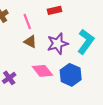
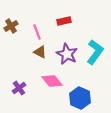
purple star: (58, 44) -> (67, 54), turned -30
blue hexagon: (71, 75) -> (80, 98), moved

